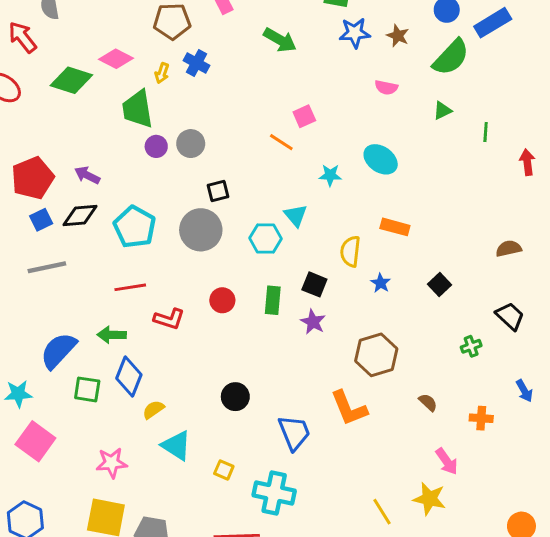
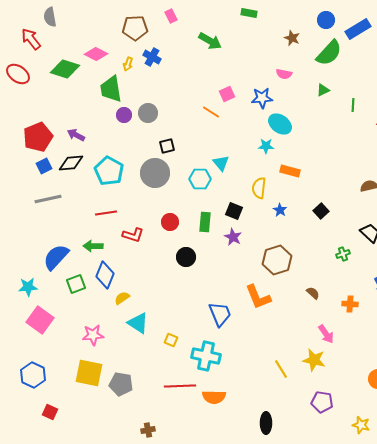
blue star: (355, 33) -> (262, 98), moved
cyan star: (330, 175) -> (266, 146), moved
green square: (87, 389) -> (76, 284), turned -30
black circle: (235, 397) -> (186, 257), moved

